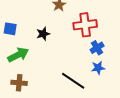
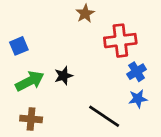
blue square: (10, 29) -> (19, 46), turned -32
black star: (43, 34) -> (64, 76), moved

